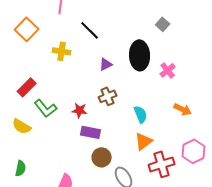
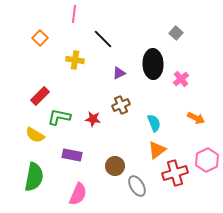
orange square: (27, 29) -> (40, 38), size x0.7
green L-shape: (46, 108) -> (59, 117), turned 140
purple rectangle: (91, 132) -> (72, 155), moved
green semicircle: (21, 168) -> (34, 177), size x1.8

